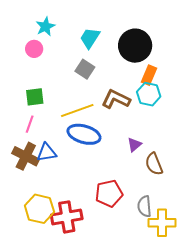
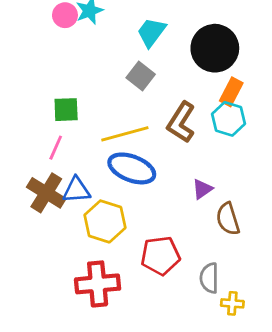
pink circle: (34, 49) -> (65, 15), moved
brown L-shape: (116, 99) -> (181, 122), turned -88
yellow hexagon: (39, 209) -> (105, 221), moved
yellow cross: (162, 223) -> (232, 303), size x0.6

